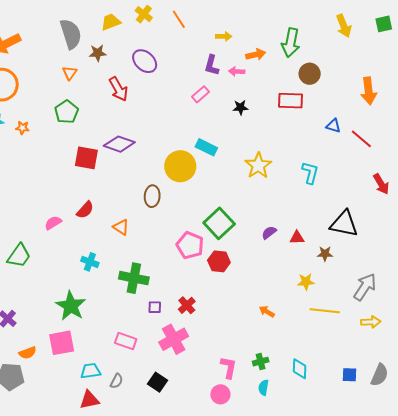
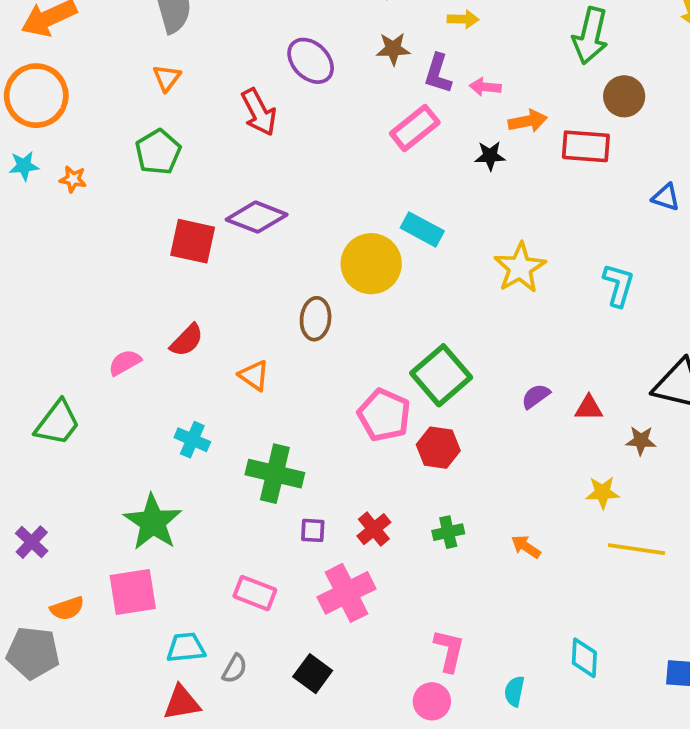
brown star: (98, 53) -> (393, 49), moved
orange arrow: (256, 55) -> (528, 121), moved
pink rectangle: (201, 94) -> (415, 128), size x1.4
green cross: (261, 362) -> (448, 532), moved

